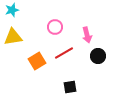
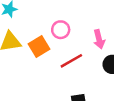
orange square: (37, 61) -> (39, 46), moved

